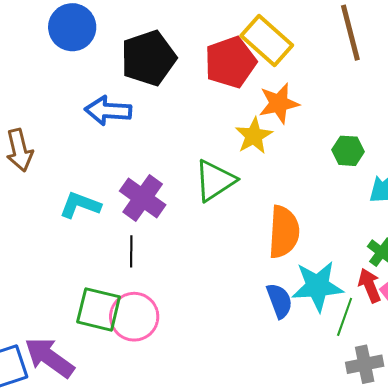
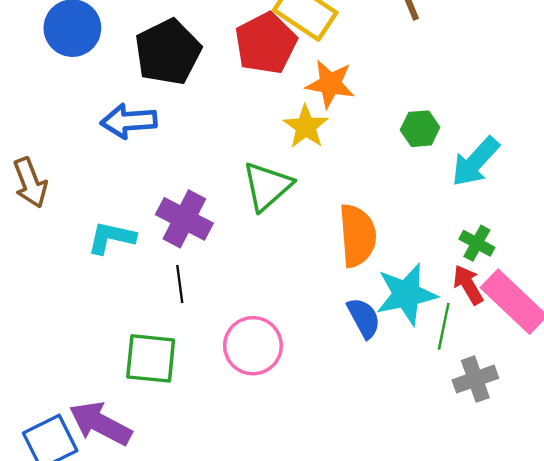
orange star: (279, 103) -> (330, 84), turned 30
pink circle: (134, 317) -> (253, 346), moved

